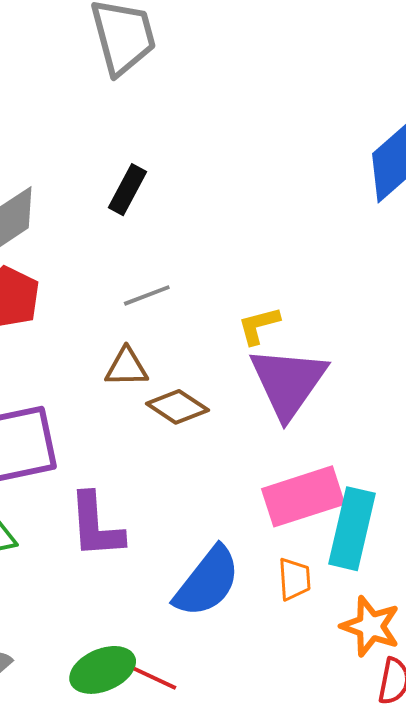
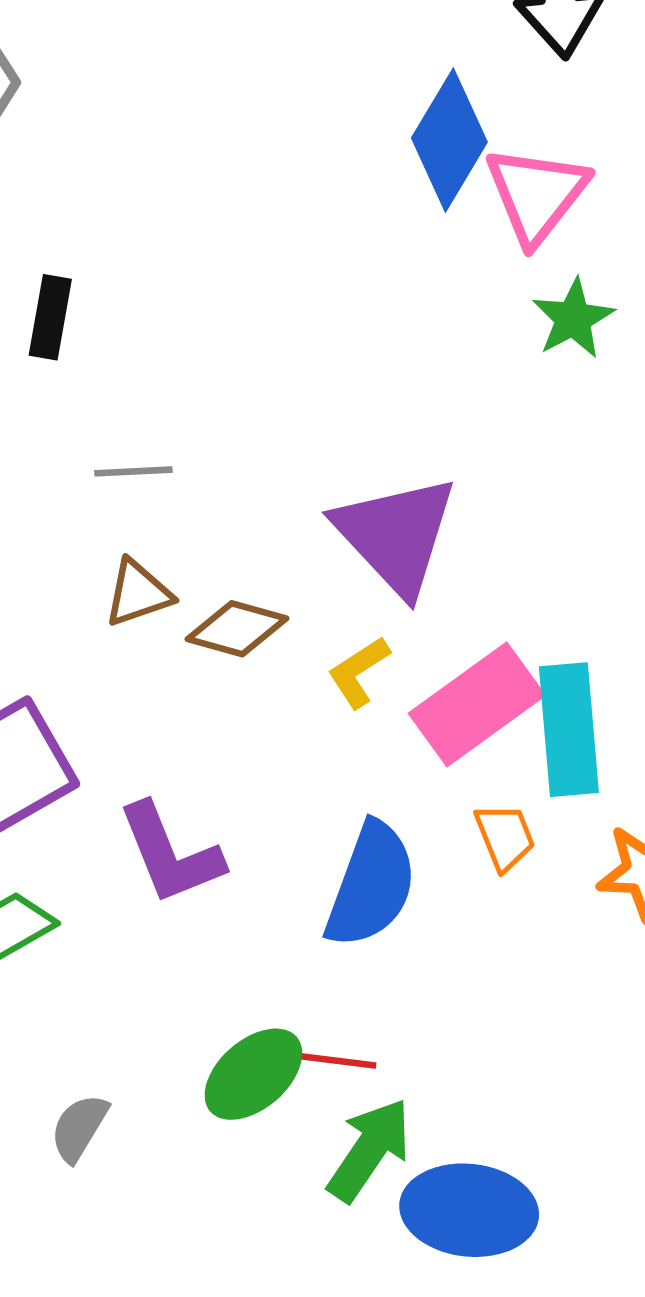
gray line: (147, 295) -> (133, 471), turned 36
yellow L-shape: (259, 325) -> (359, 672), moved

